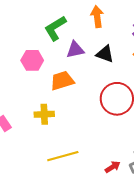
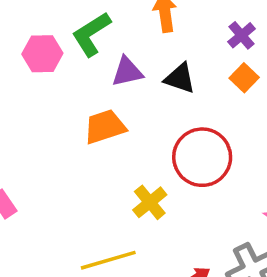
pink hexagon: (32, 60) -> (42, 54), moved
yellow cross: (44, 114) -> (150, 202), moved, turned -36

